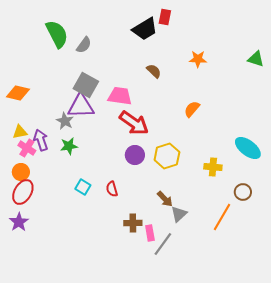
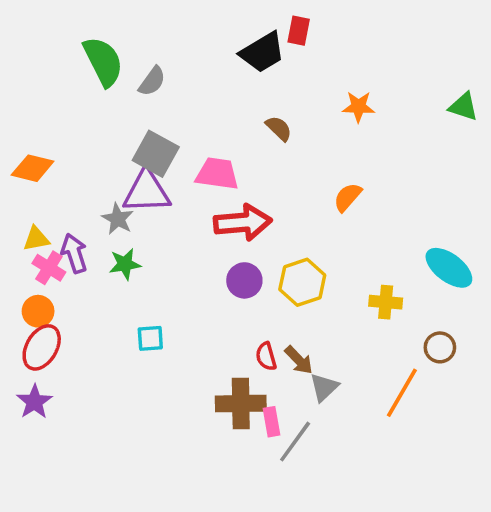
red arrow: (134, 123) -> (243, 223), turned -40
cyan square: (83, 187) -> (150, 338), turned -35
red semicircle: (112, 189) -> (266, 356), moved
brown cross: (133, 223) -> (241, 404), size x1.5

